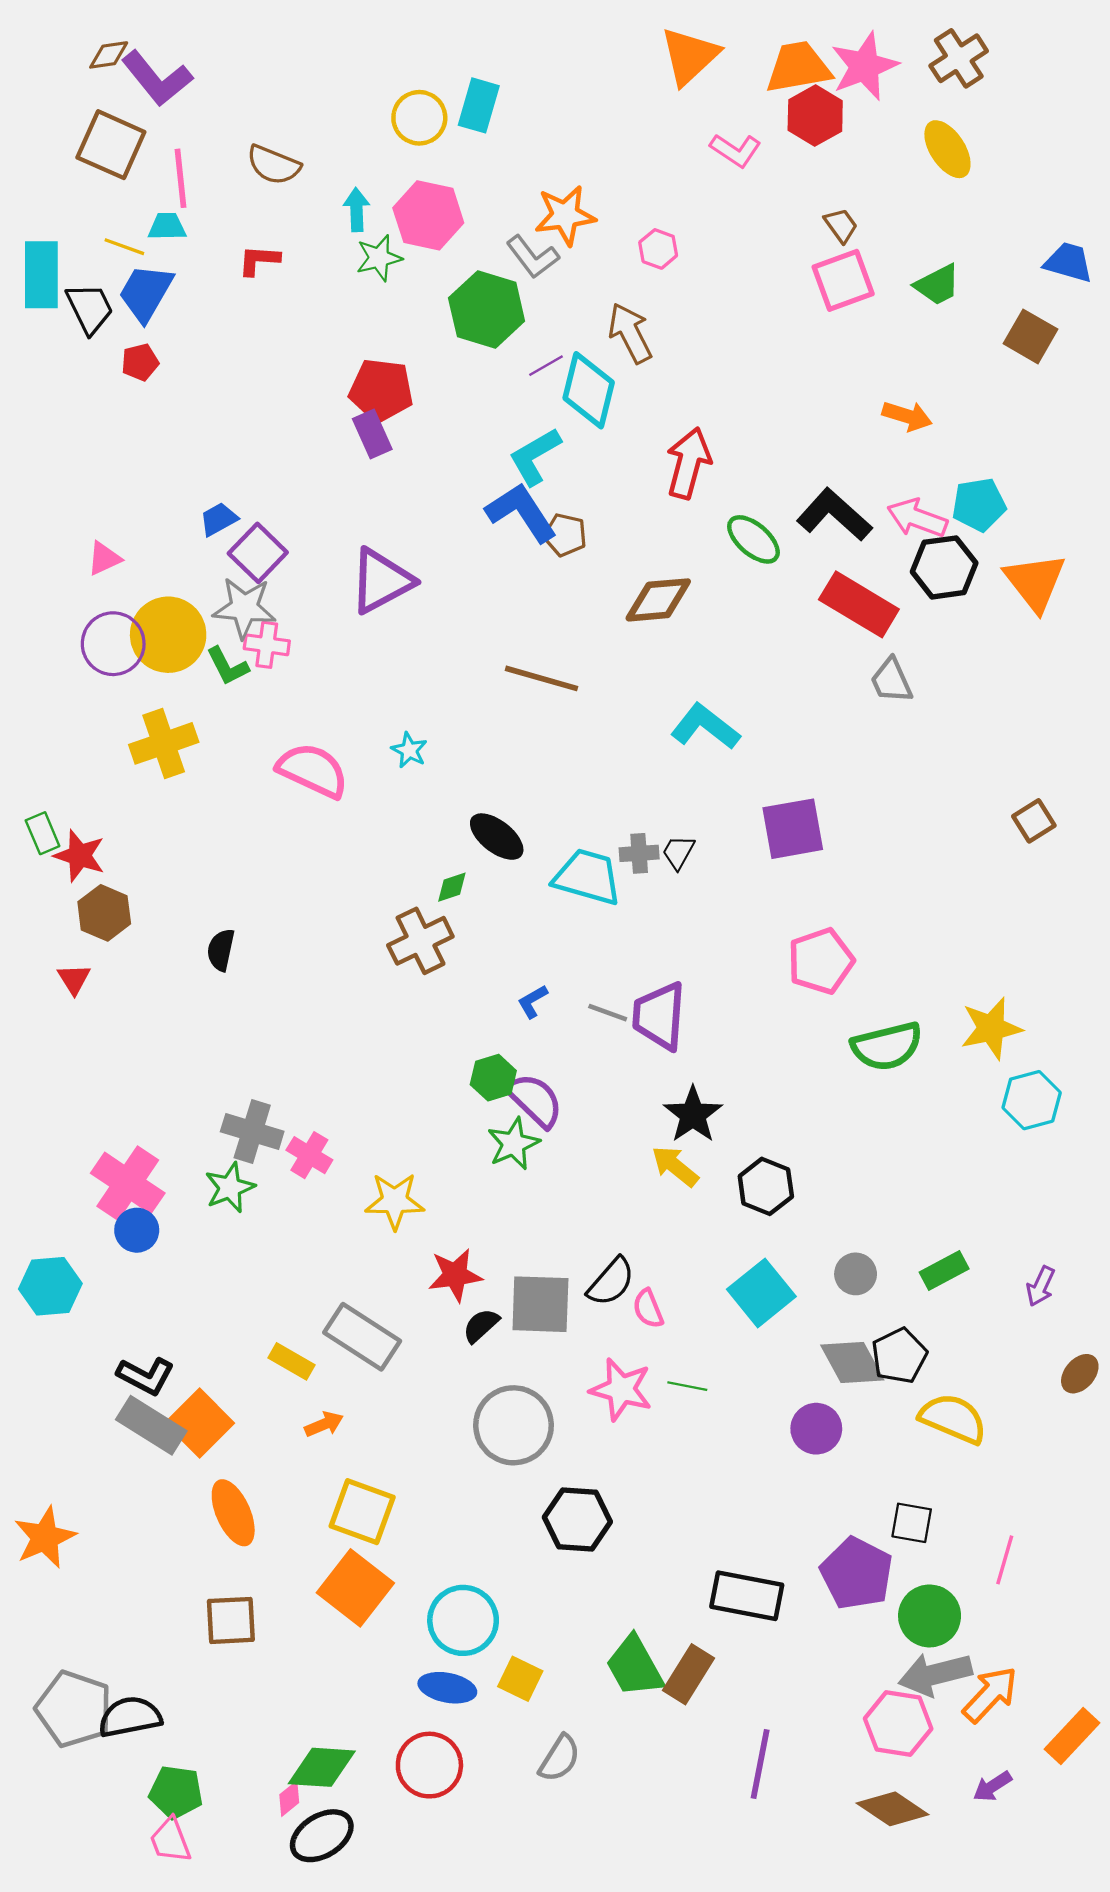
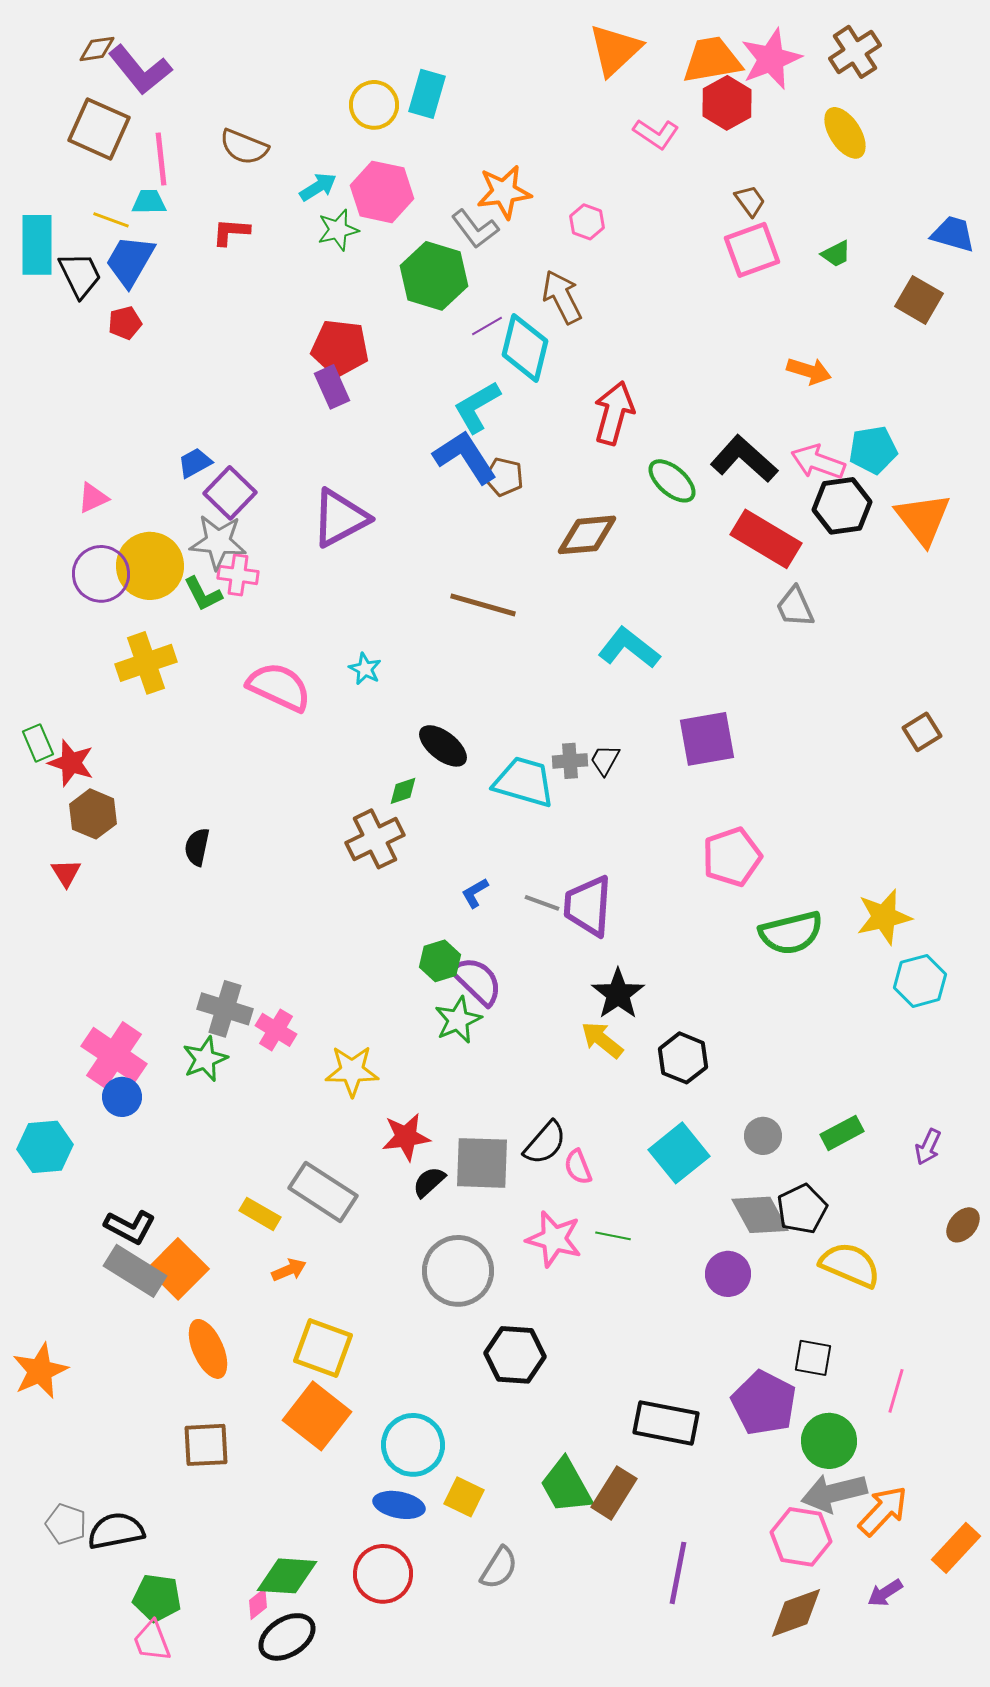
cyan arrow: (357, 210) -> (318, 187), turned 60
green trapezoid: (937, 285) -> (836, 254), size x0.7
gray pentagon: (74, 1709) -> (66, 1524), size x0.6
brown diamond: (893, 1809) -> (796, 1613), turned -54

